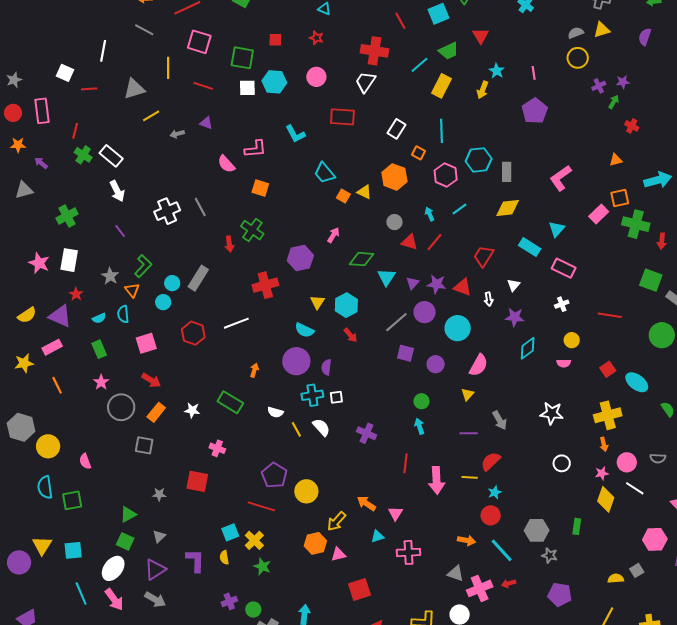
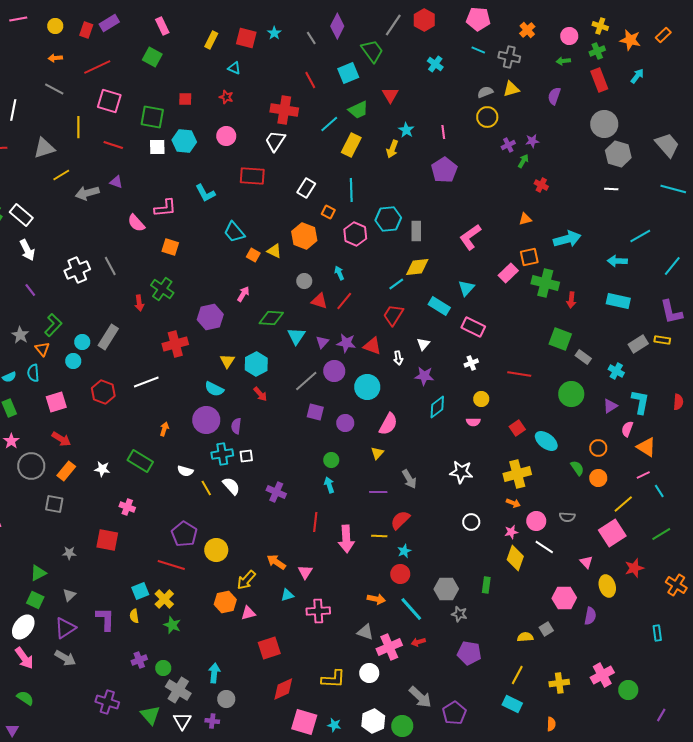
gray arrow: (177, 134) -> (87, 193), size x1.6
cyan line: (460, 209) -> (396, 284), moved
orange arrow: (604, 444) -> (513, 503), turned -56

